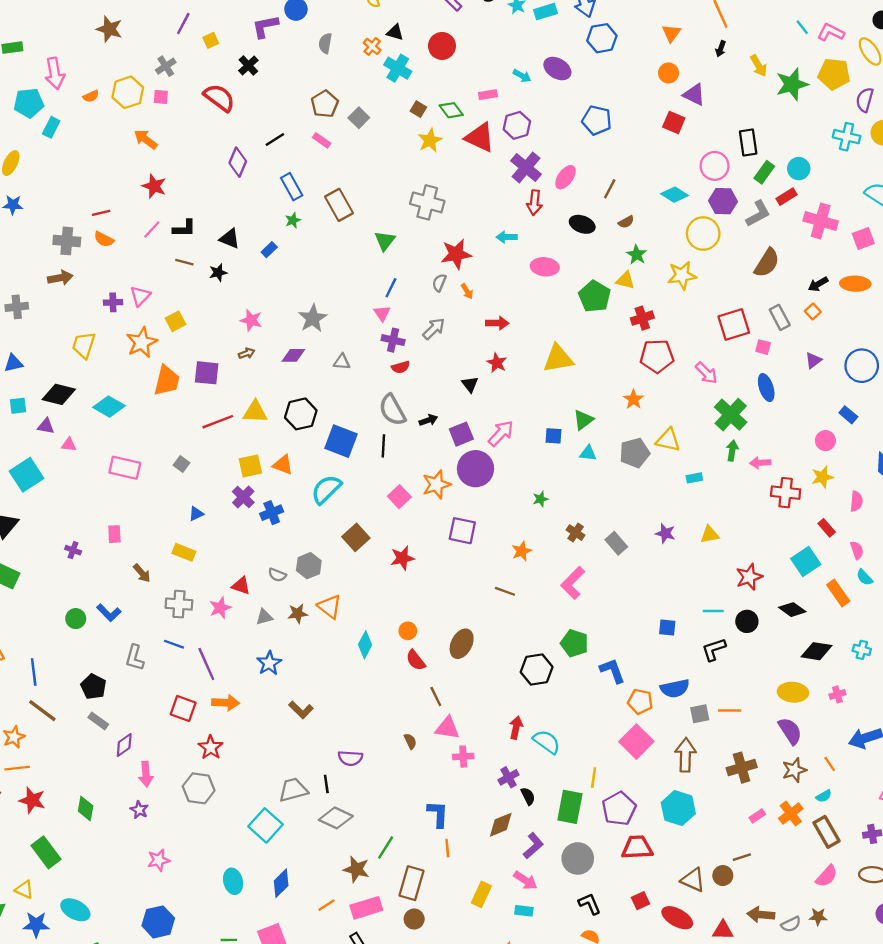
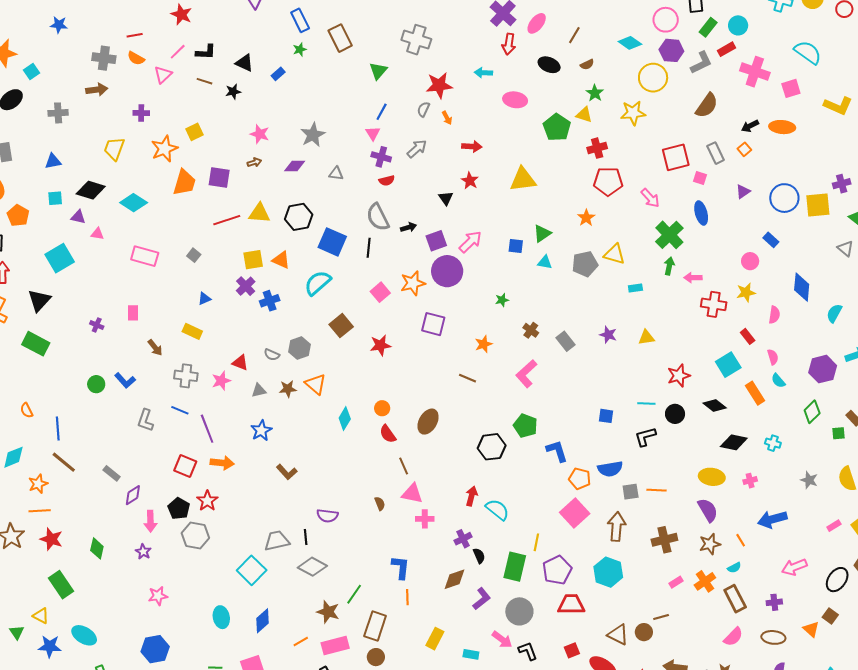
pink triangle: (140, 296) -> (163, 75), moved
black pentagon: (93, 687) -> (179, 508), moved
pink arrow: (525, 880) -> (502, 640), moved

